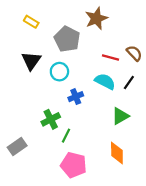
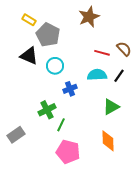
gray pentagon: (67, 39) -> (48, 35), moved
black triangle: (31, 61) -> (29, 56), turned -42
cyan semicircle: (105, 81) -> (97, 75), turned -30

